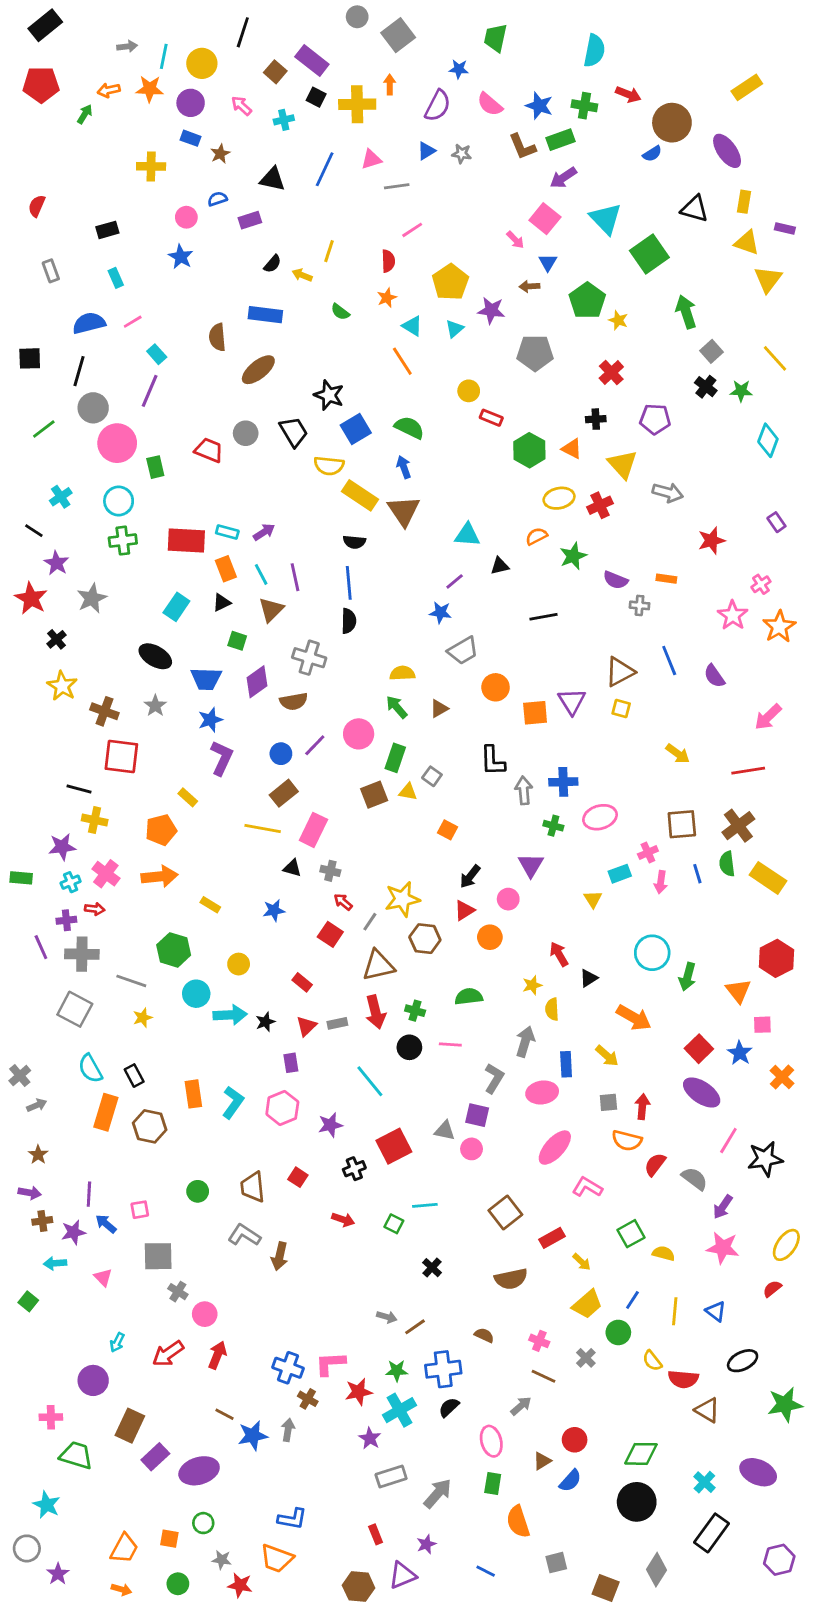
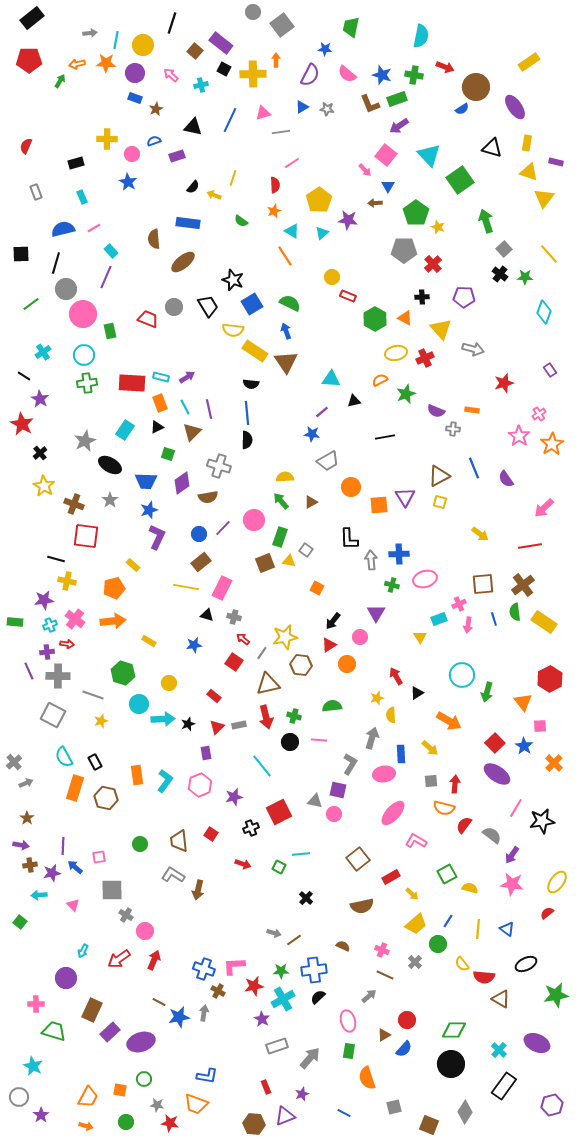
yellow cross: (151, 166) -> (107, 139), moved
gray pentagon: (535, 353) -> (404, 250), moved
gray star: (92, 598) -> (85, 441), moved

